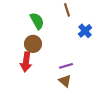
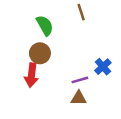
blue cross: (85, 31) -> (103, 67), moved
brown triangle: (65, 81) -> (79, 98), turned -40

